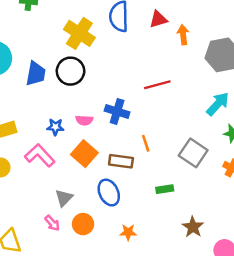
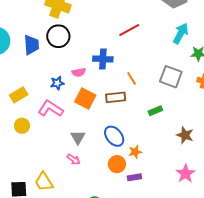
blue ellipse: (109, 193) -> (114, 136), moved
orange circle: (83, 224) -> (117, 164), moved

